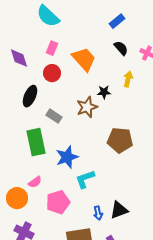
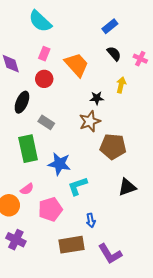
brown star: (87, 107) -> (90, 121), moved
blue star: (67, 157) -> (59, 164), turned 30
black triangle: (119, 210) -> (127, 187), moved

